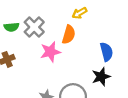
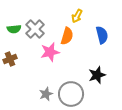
yellow arrow: (79, 13) -> (77, 16), turned -32
blue semicircle: (106, 52) -> (102, 35), moved

